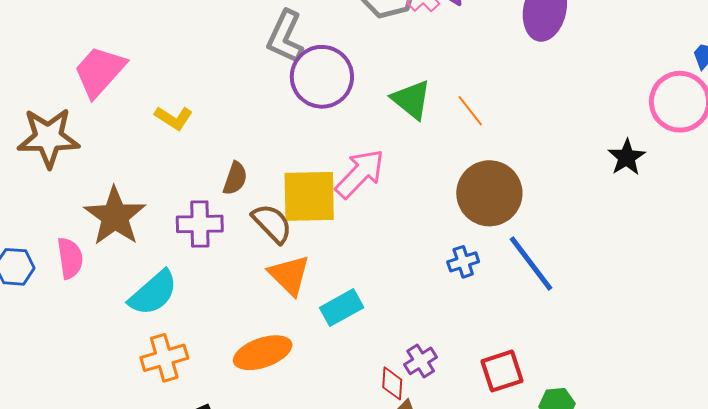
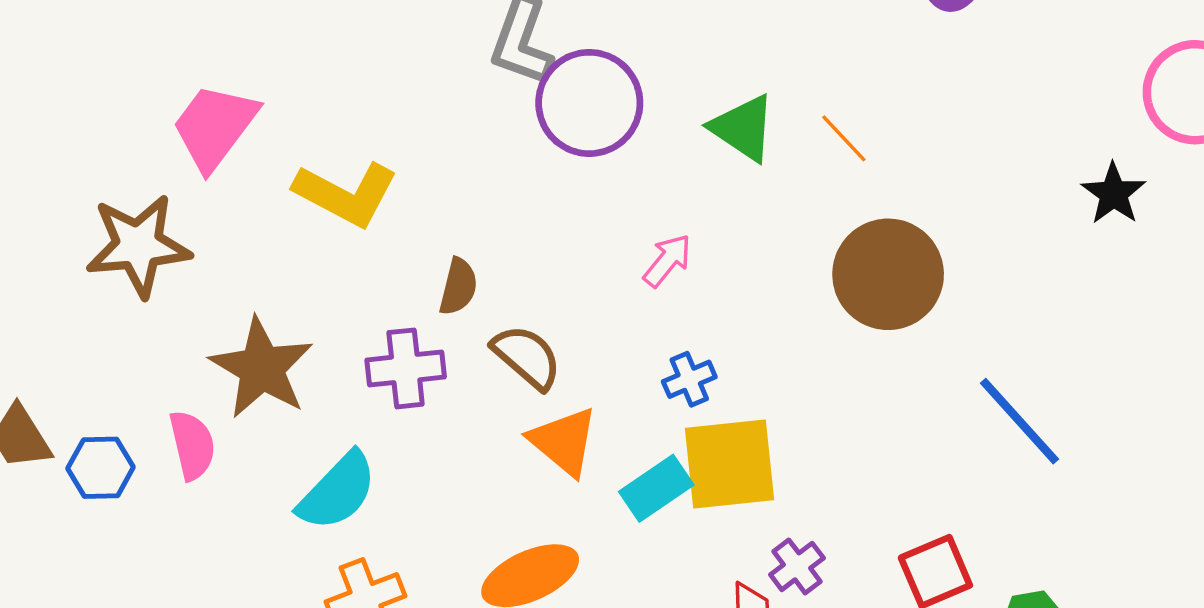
yellow L-shape: (174, 118) -> (346, 194), size x1.6
pink arrow: (360, 174) -> (667, 260), size x0.6
yellow square: (309, 196) -> (729, 464), moved
blue cross: (463, 262) -> (689, 379), moved
blue line: (531, 263) -> (1020, 421), moved

